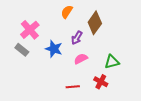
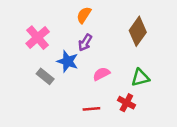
brown diamond: (95, 23) -> (138, 31), moved
purple arrow: (77, 38) -> (85, 43), moved
gray rectangle: (22, 50) -> (45, 76), moved

